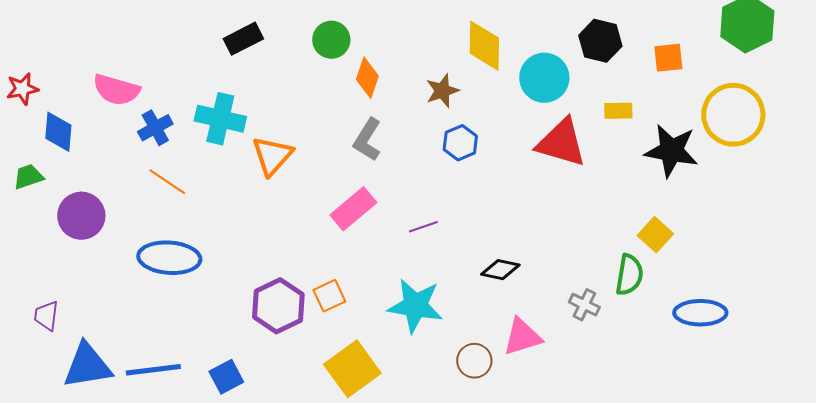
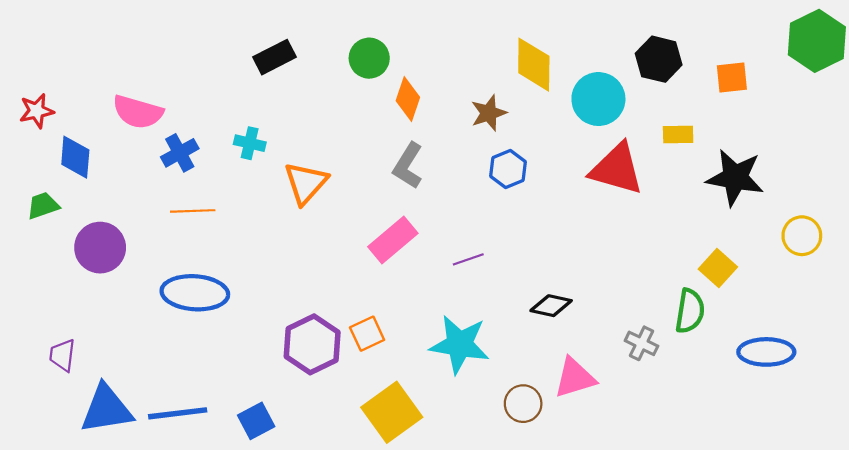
yellow circle: (733, 115) -> (802, 236), moved, size x0.6
cyan cross: (220, 119) -> (250, 143), size x0.6
orange line: (167, 182) -> (193, 211), turned -36

